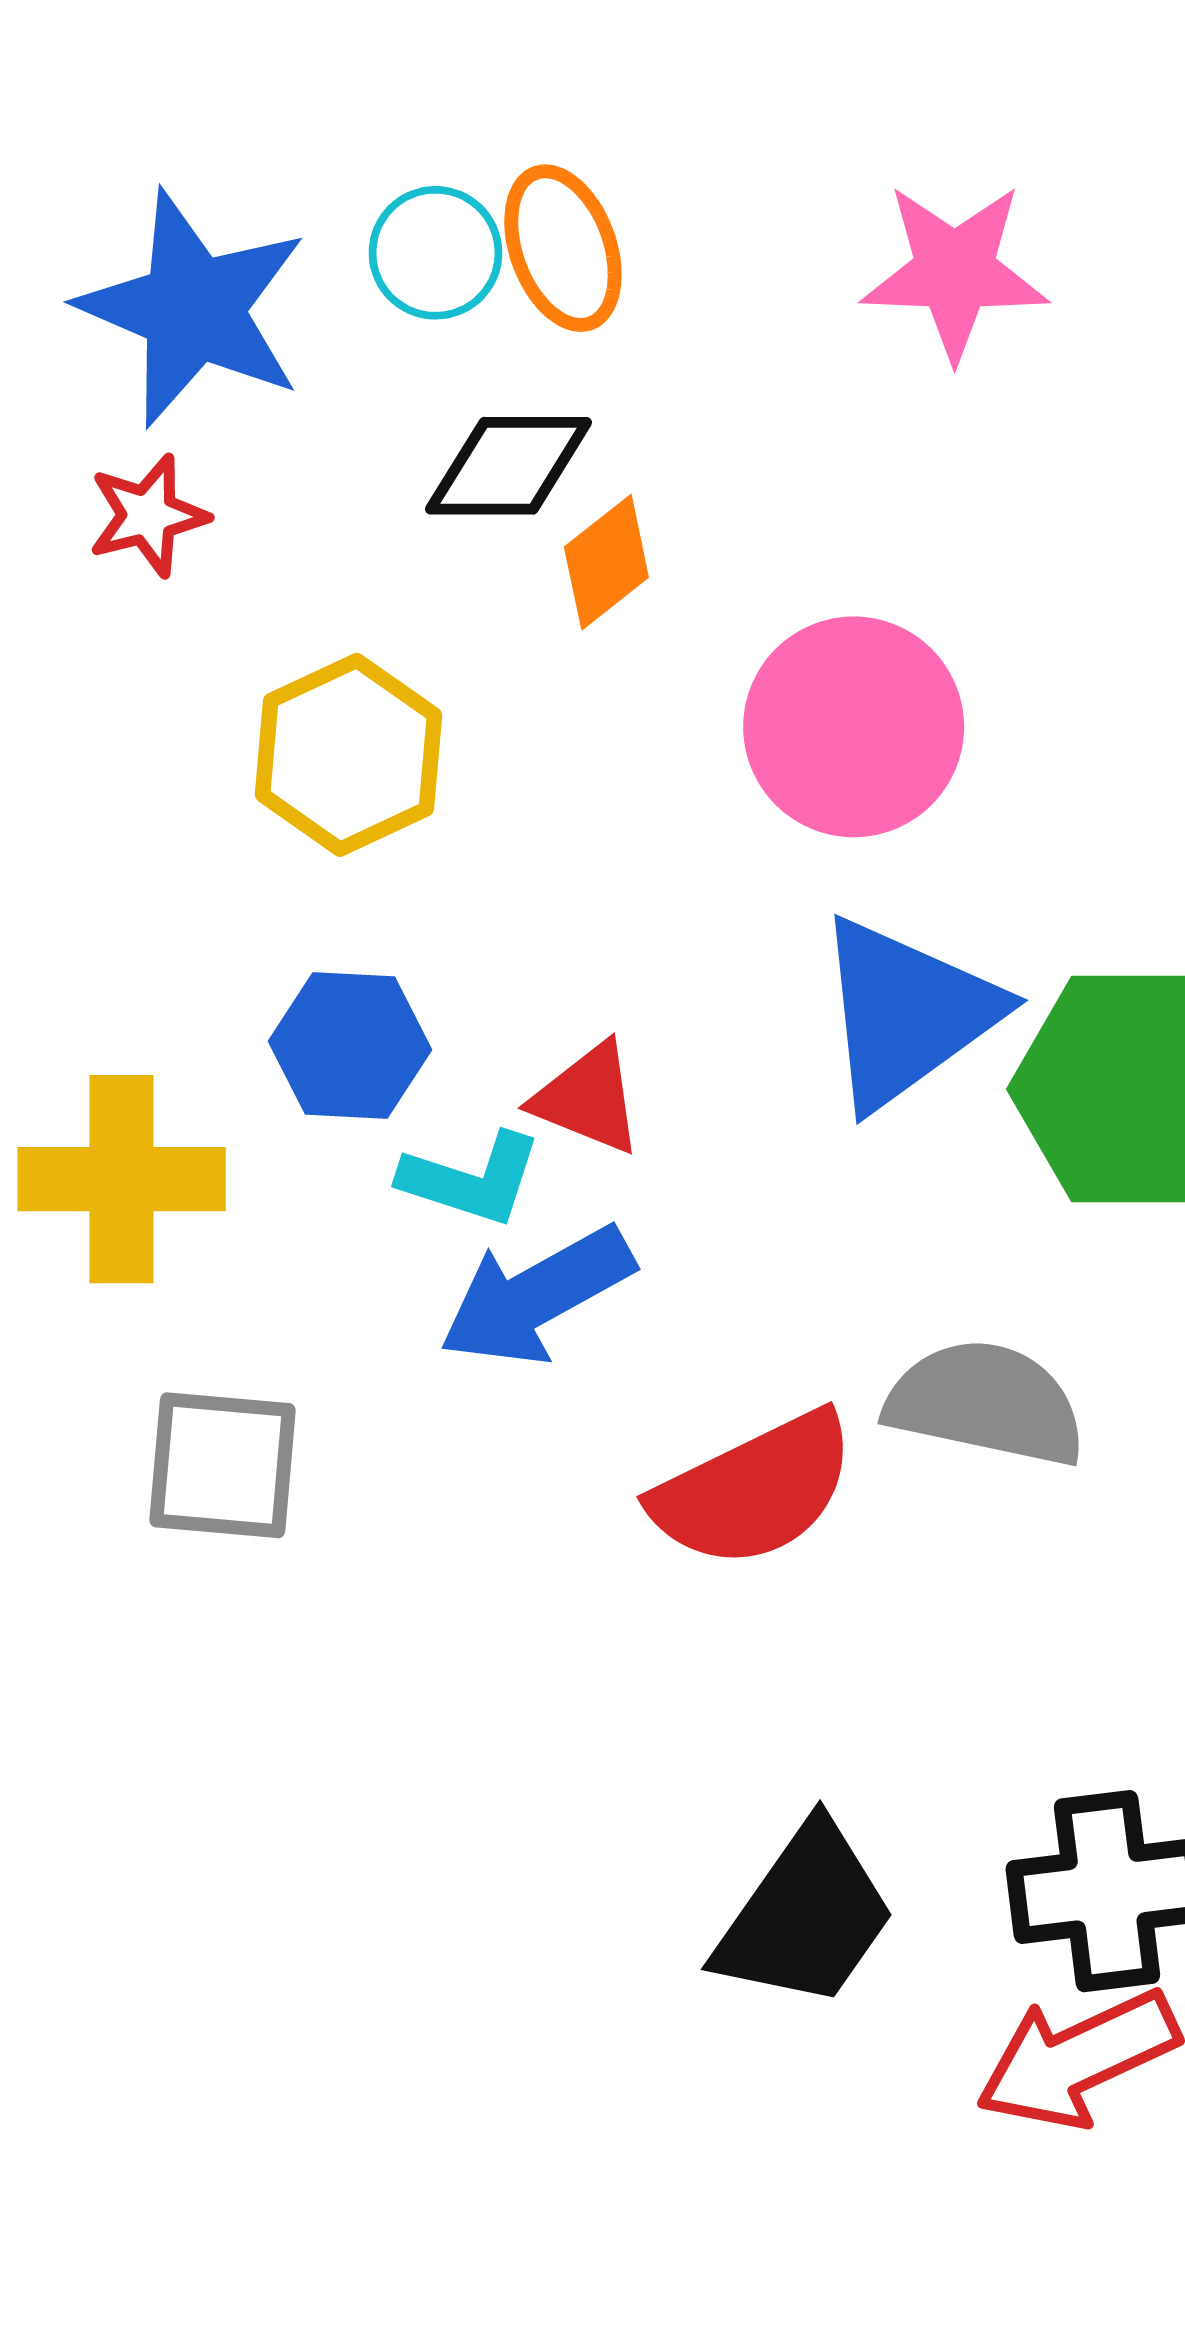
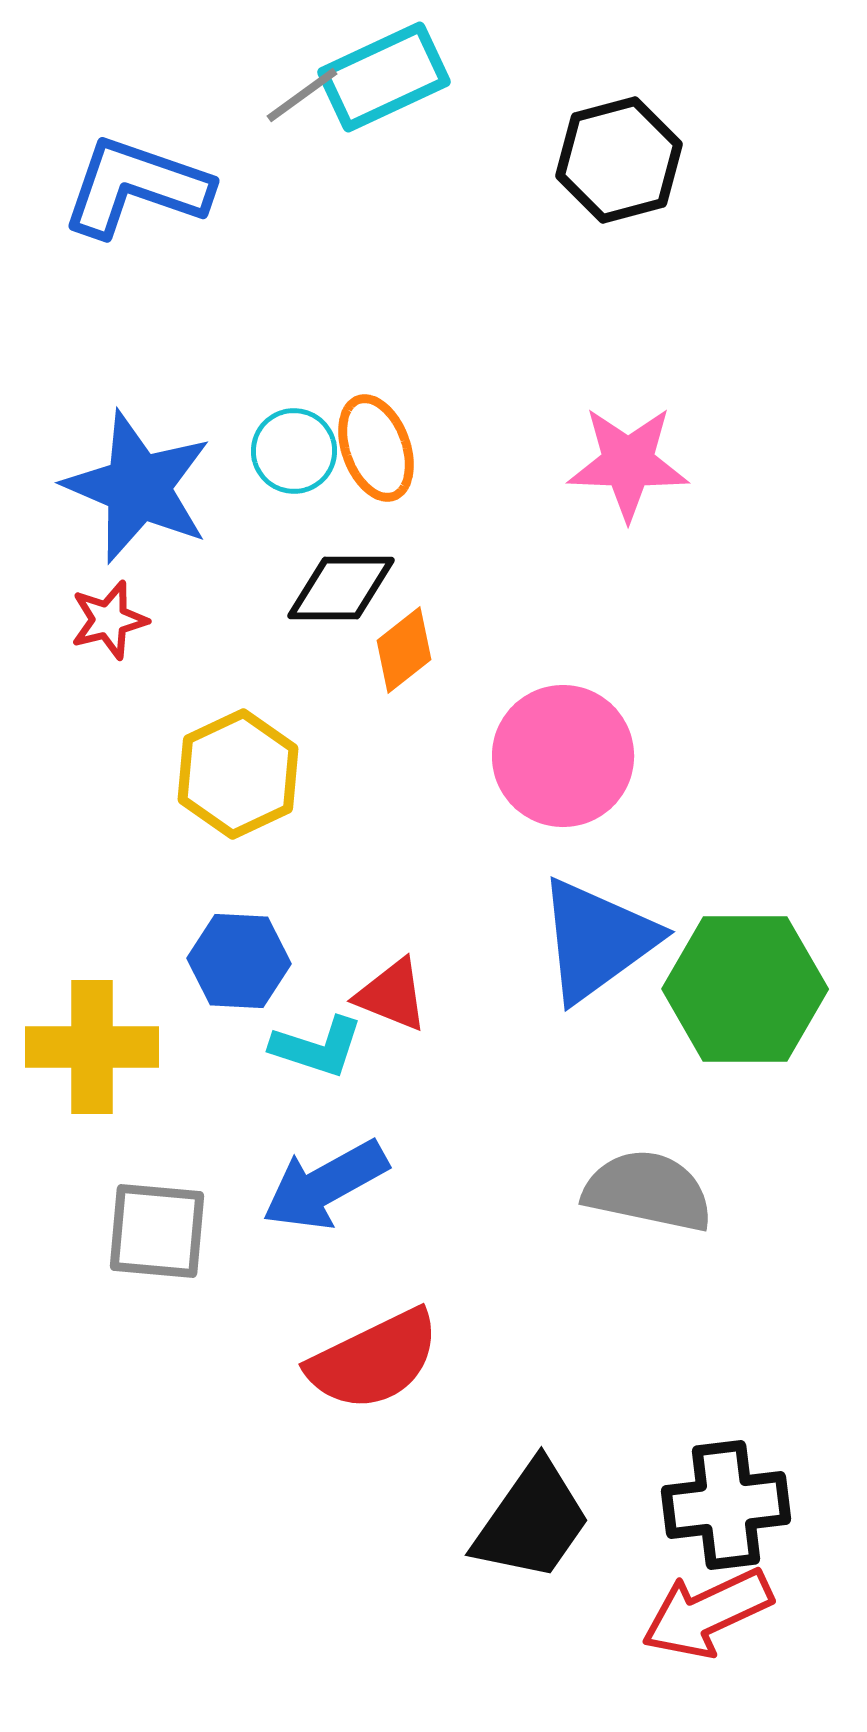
blue arrow: (537, 1296) -> (325, 1185), moved
red semicircle: (754, 1490) -> (374, 1360), moved

